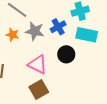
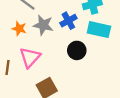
pink triangle: (38, 64) -> (30, 57), moved, turned 45

